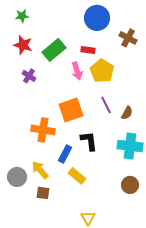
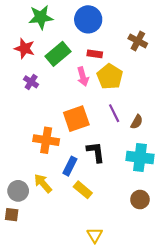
green star: (22, 16) -> (41, 17), moved, size x1.6
blue circle: (97, 18) -> (88, 19), moved
brown square: (43, 193) -> (12, 215), moved

